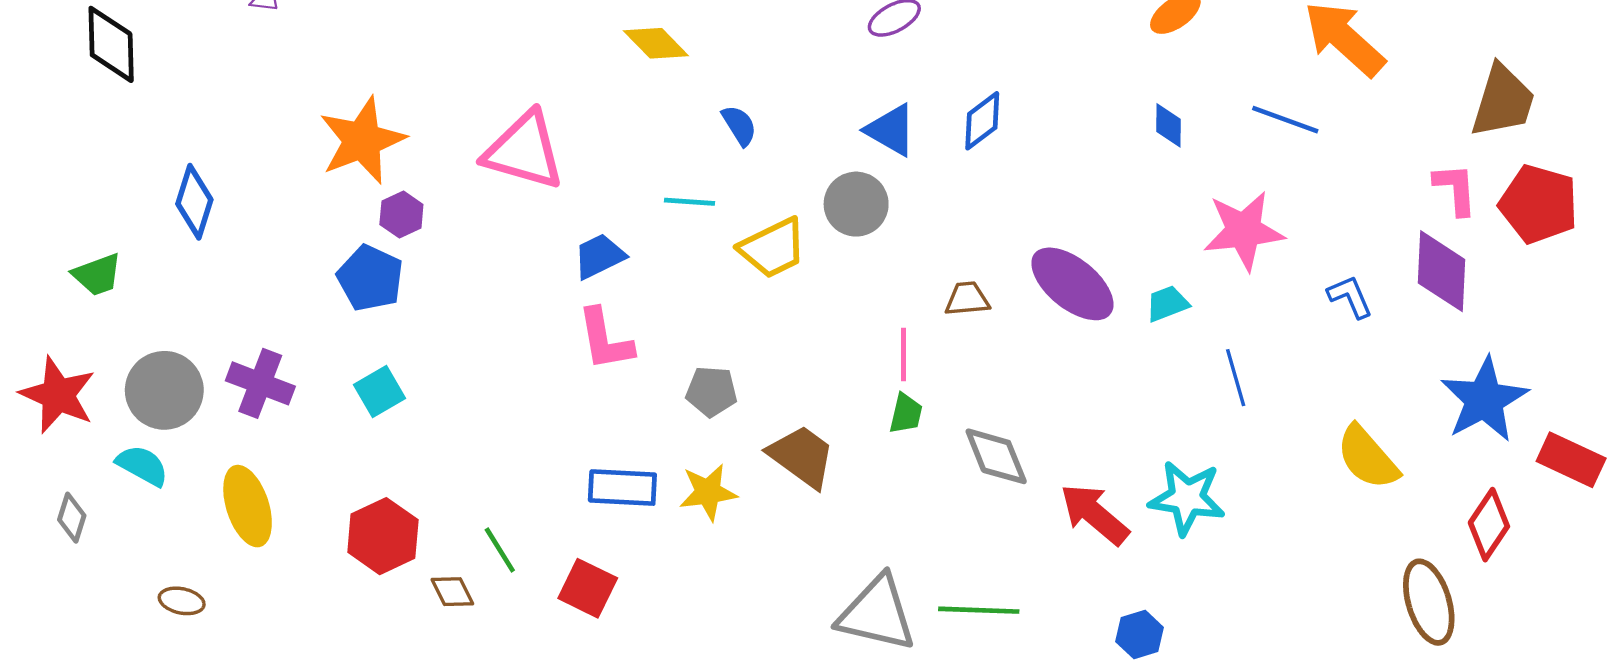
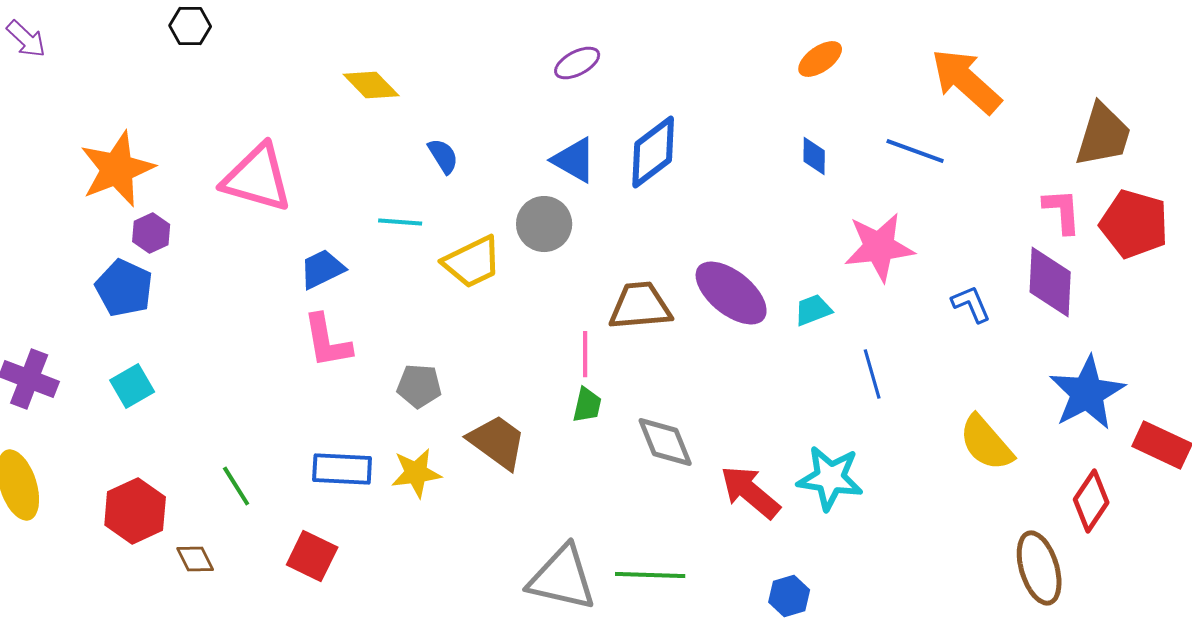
blue diamond: (982, 121) -> (653, 152), size x1.4
brown trapezoid: (967, 299) -> (640, 306), size x1.6
green line: (500, 550) -> (236, 486), moved

